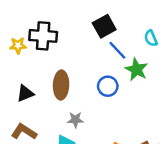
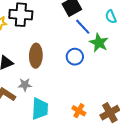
gray star: (75, 120) -> (25, 85), moved

